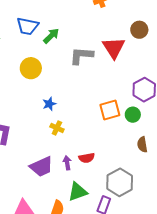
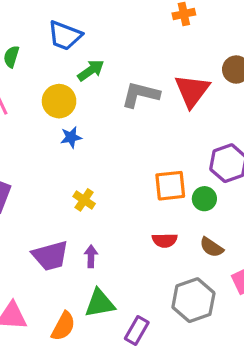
green arrow: (51, 36) -> (91, 70), moved
blue star: (49, 104) -> (71, 137), moved
brown semicircle: (142, 145) -> (211, 247), turned -56
red semicircle: (87, 158) -> (165, 240), moved
gray hexagon: (120, 182) -> (193, 300), moved

